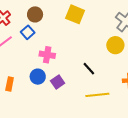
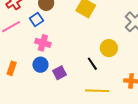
yellow circle: (115, 45) -> (109, 48), moved
pink cross: (47, 55) -> (43, 43), moved

